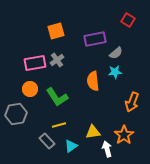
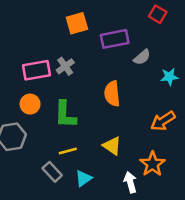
orange square: (56, 31) -> (77, 23), moved
cyan star: (115, 72) -> (169, 77), moved
green L-shape: (57, 97) -> (65, 115), turned 35
orange arrow: (132, 102) -> (163, 121), turned 36
yellow triangle: (93, 132) -> (112, 146), moved, turned 42

